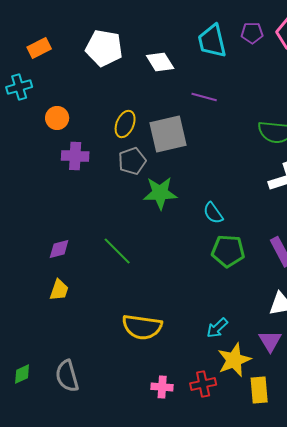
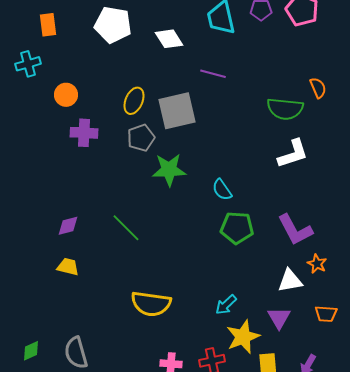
orange rectangle: (39, 48) -> (48, 25), turned -70
yellow trapezoid: (59, 290) -> (68, 267), turned -95

